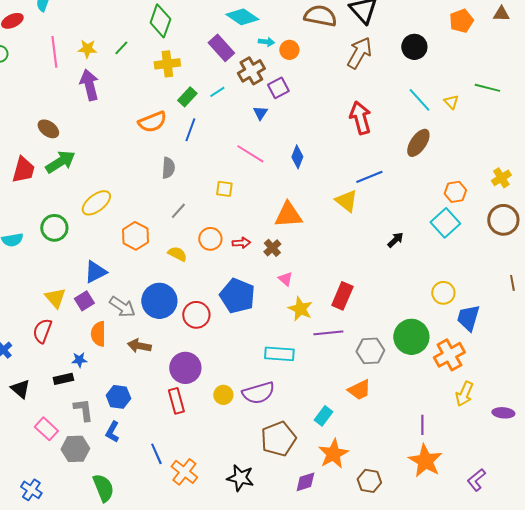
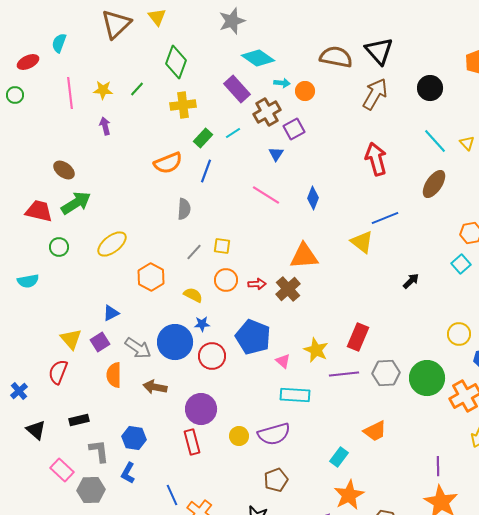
purple arrow: (89, 85) -> (105, 126), size x0.6
red trapezoid: (23, 170) -> (39, 211), turned -92
yellow square: (224, 189) -> (222, 246), moved
cyan square: (445, 223) -> (461, 264), size x0.7
green circle: (54, 228) -> (59, 247), moved, size x0.7
brown cross: (272, 248) -> (288, 289), size x1.4
blue triangle: (95, 272) -> (111, 313), size x0.7
pink triangle: (285, 279) -> (283, 361), moved
gray hexagon: (370, 351) -> (386, 373), moved
blue star: (79, 360) -> (202, 324), moved
brown pentagon: (278, 439) -> (276, 480), moved, size x0.7

